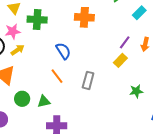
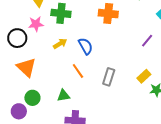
yellow arrow: (18, 50) -> (60, 44), moved
yellow rectangle: (120, 60) -> (144, 76), moved
green circle: (22, 99) -> (32, 98), moved

